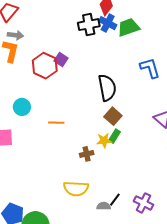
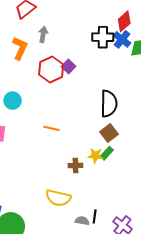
gray arrow: (15, 35) -> (43, 34), moved, turned -98
cyan circle: (22, 107) -> (13, 101), moved
black line: (115, 200) -> (95, 216), turned -40

